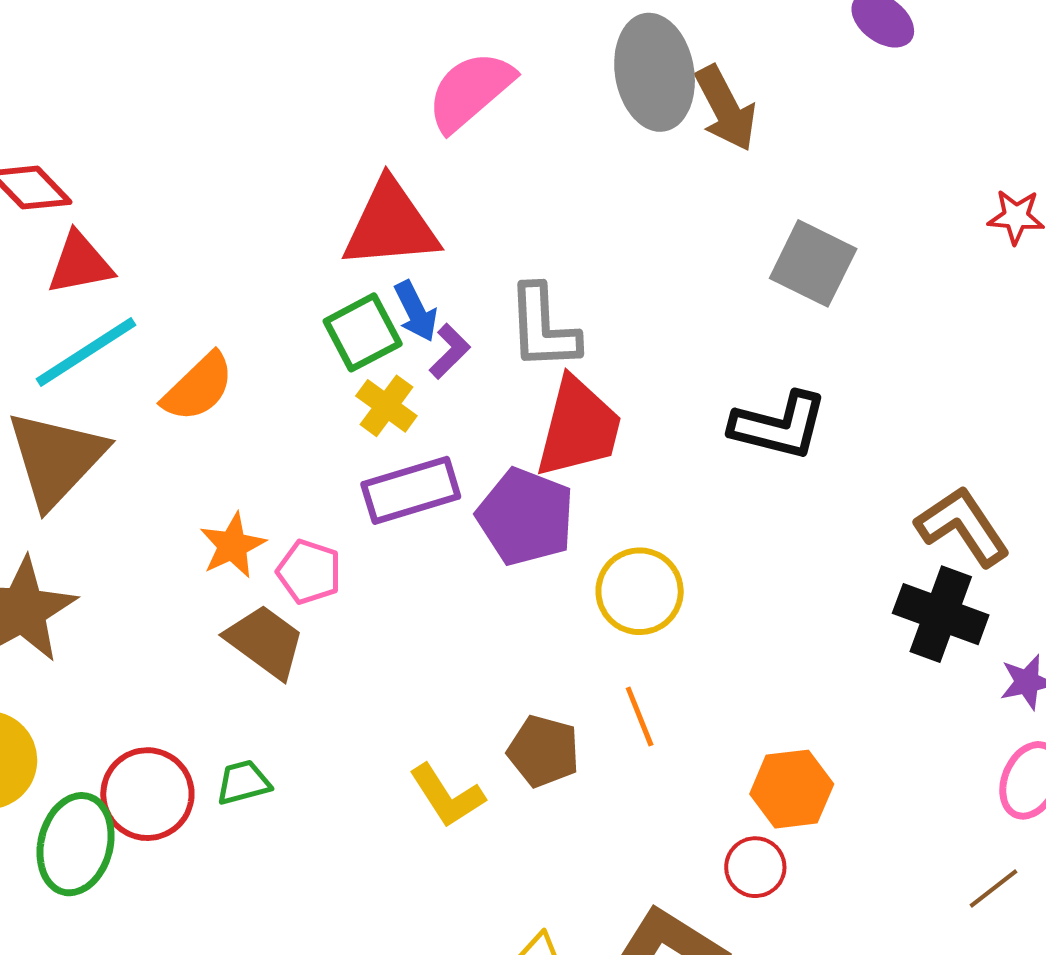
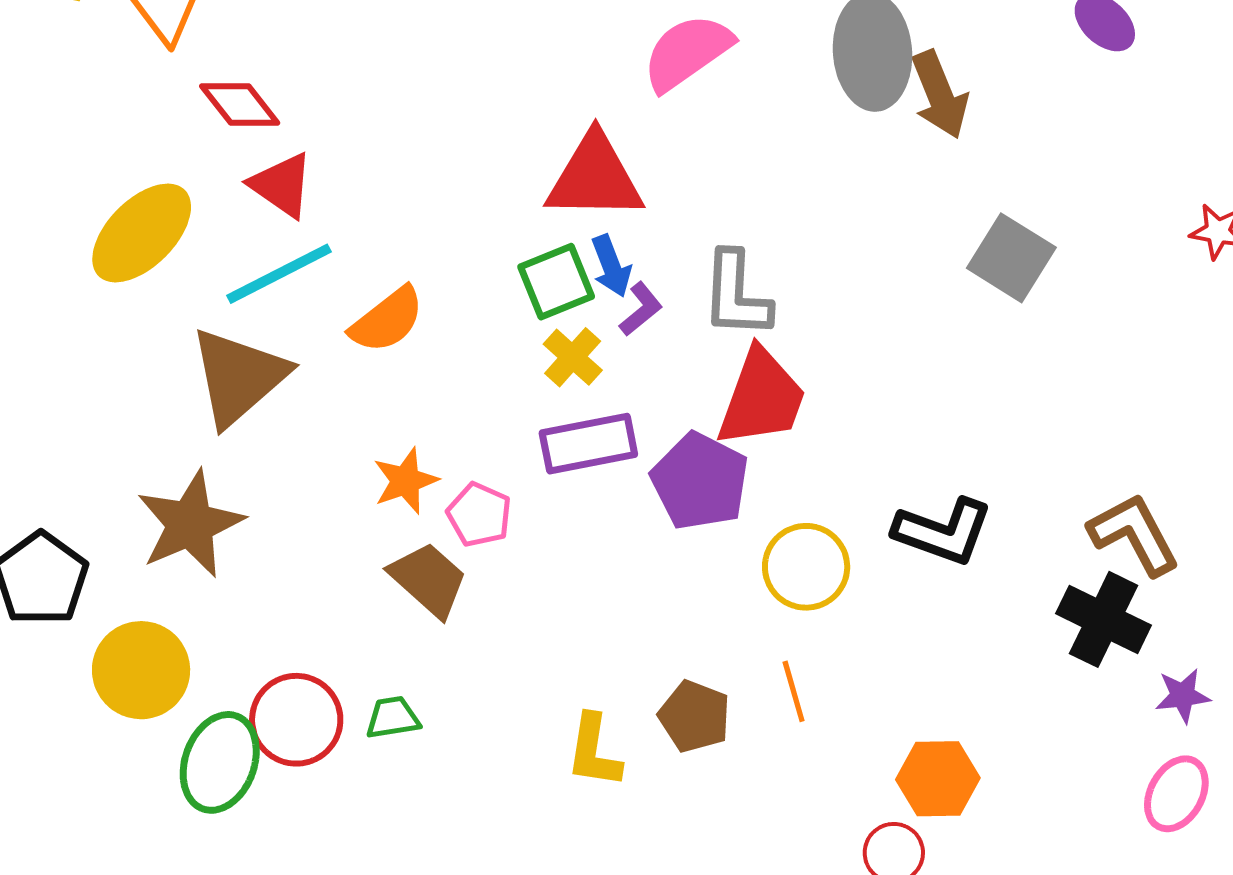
red triangle: (80, 264) -> (282, 185), turned 40
black L-shape: (779, 426) -> (943, 532), moved
yellow L-shape: (447, 796) -> (594, 751), turned 36

